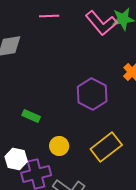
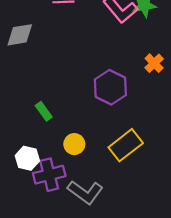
green rectangle: (31, 116) -> (44, 111), turned 30

